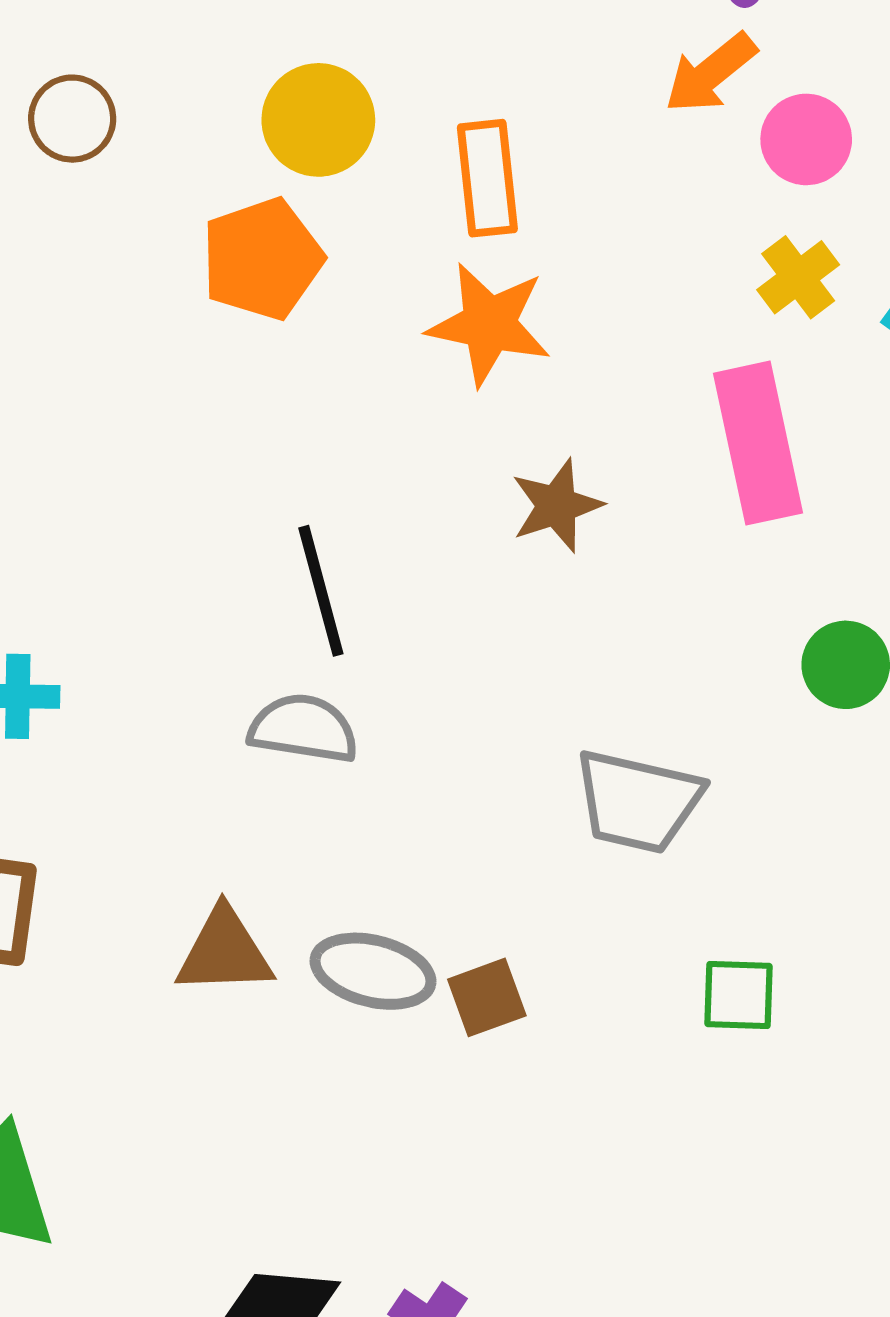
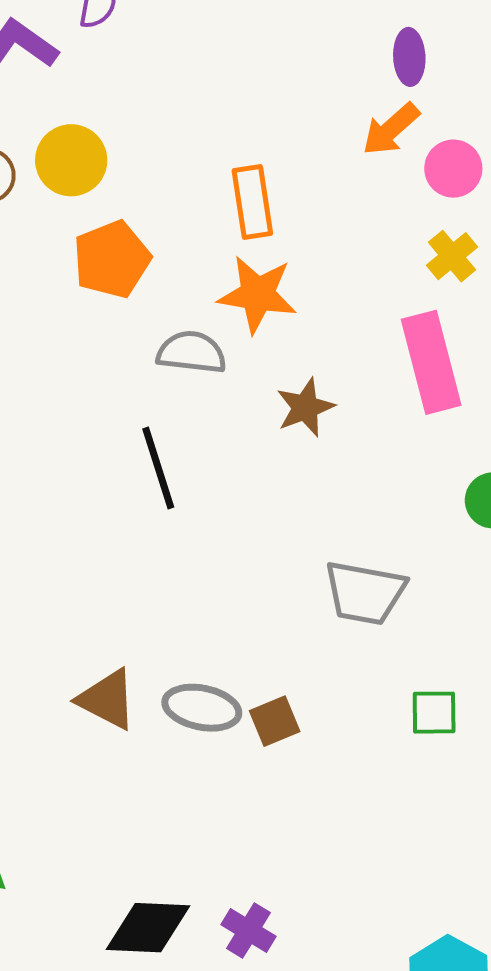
yellow circle: (318, 120) -> (71, 160), moved
gray semicircle: (303, 729) -> (191, 352), moved
brown triangle: (224, 952) -> (107, 699), turned 32

